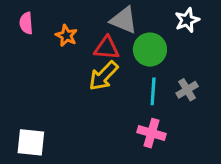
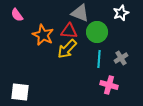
pink semicircle: (26, 23) -> (17, 15), turned -32
orange star: (66, 36) -> (43, 35), moved, size x1.5
pink cross: (152, 133) -> (109, 85), moved

